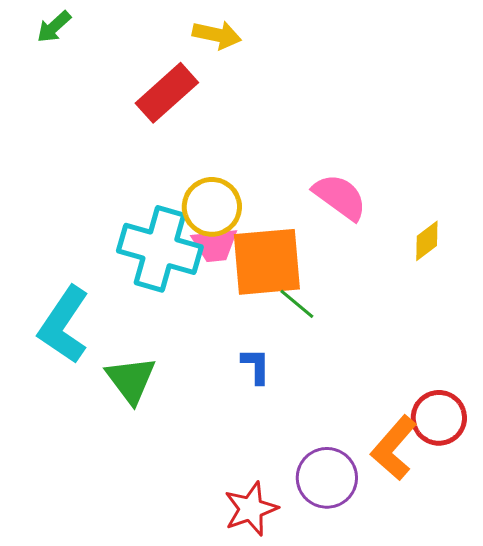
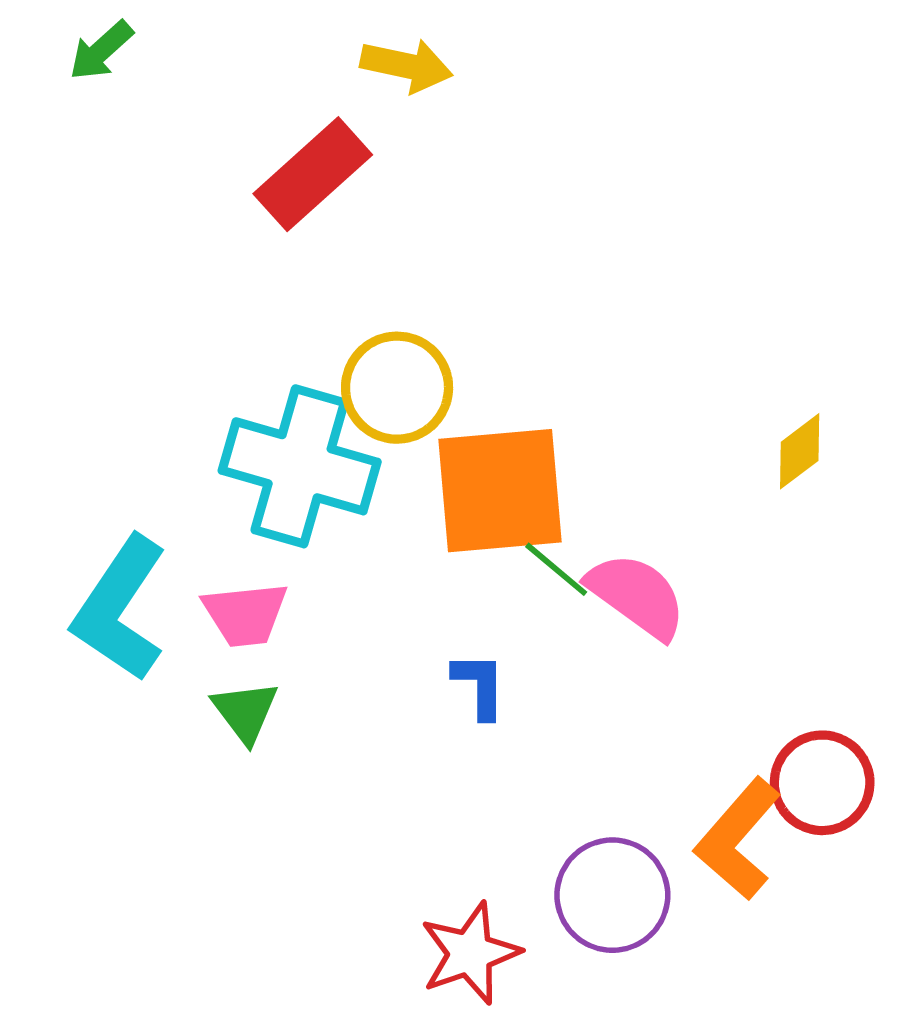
pink semicircle: (340, 197) -> (637, 596), moved
pink trapezoid: (215, 245) -> (245, 614), moved
green triangle: (131, 380) -> (245, 712), size x0.7

